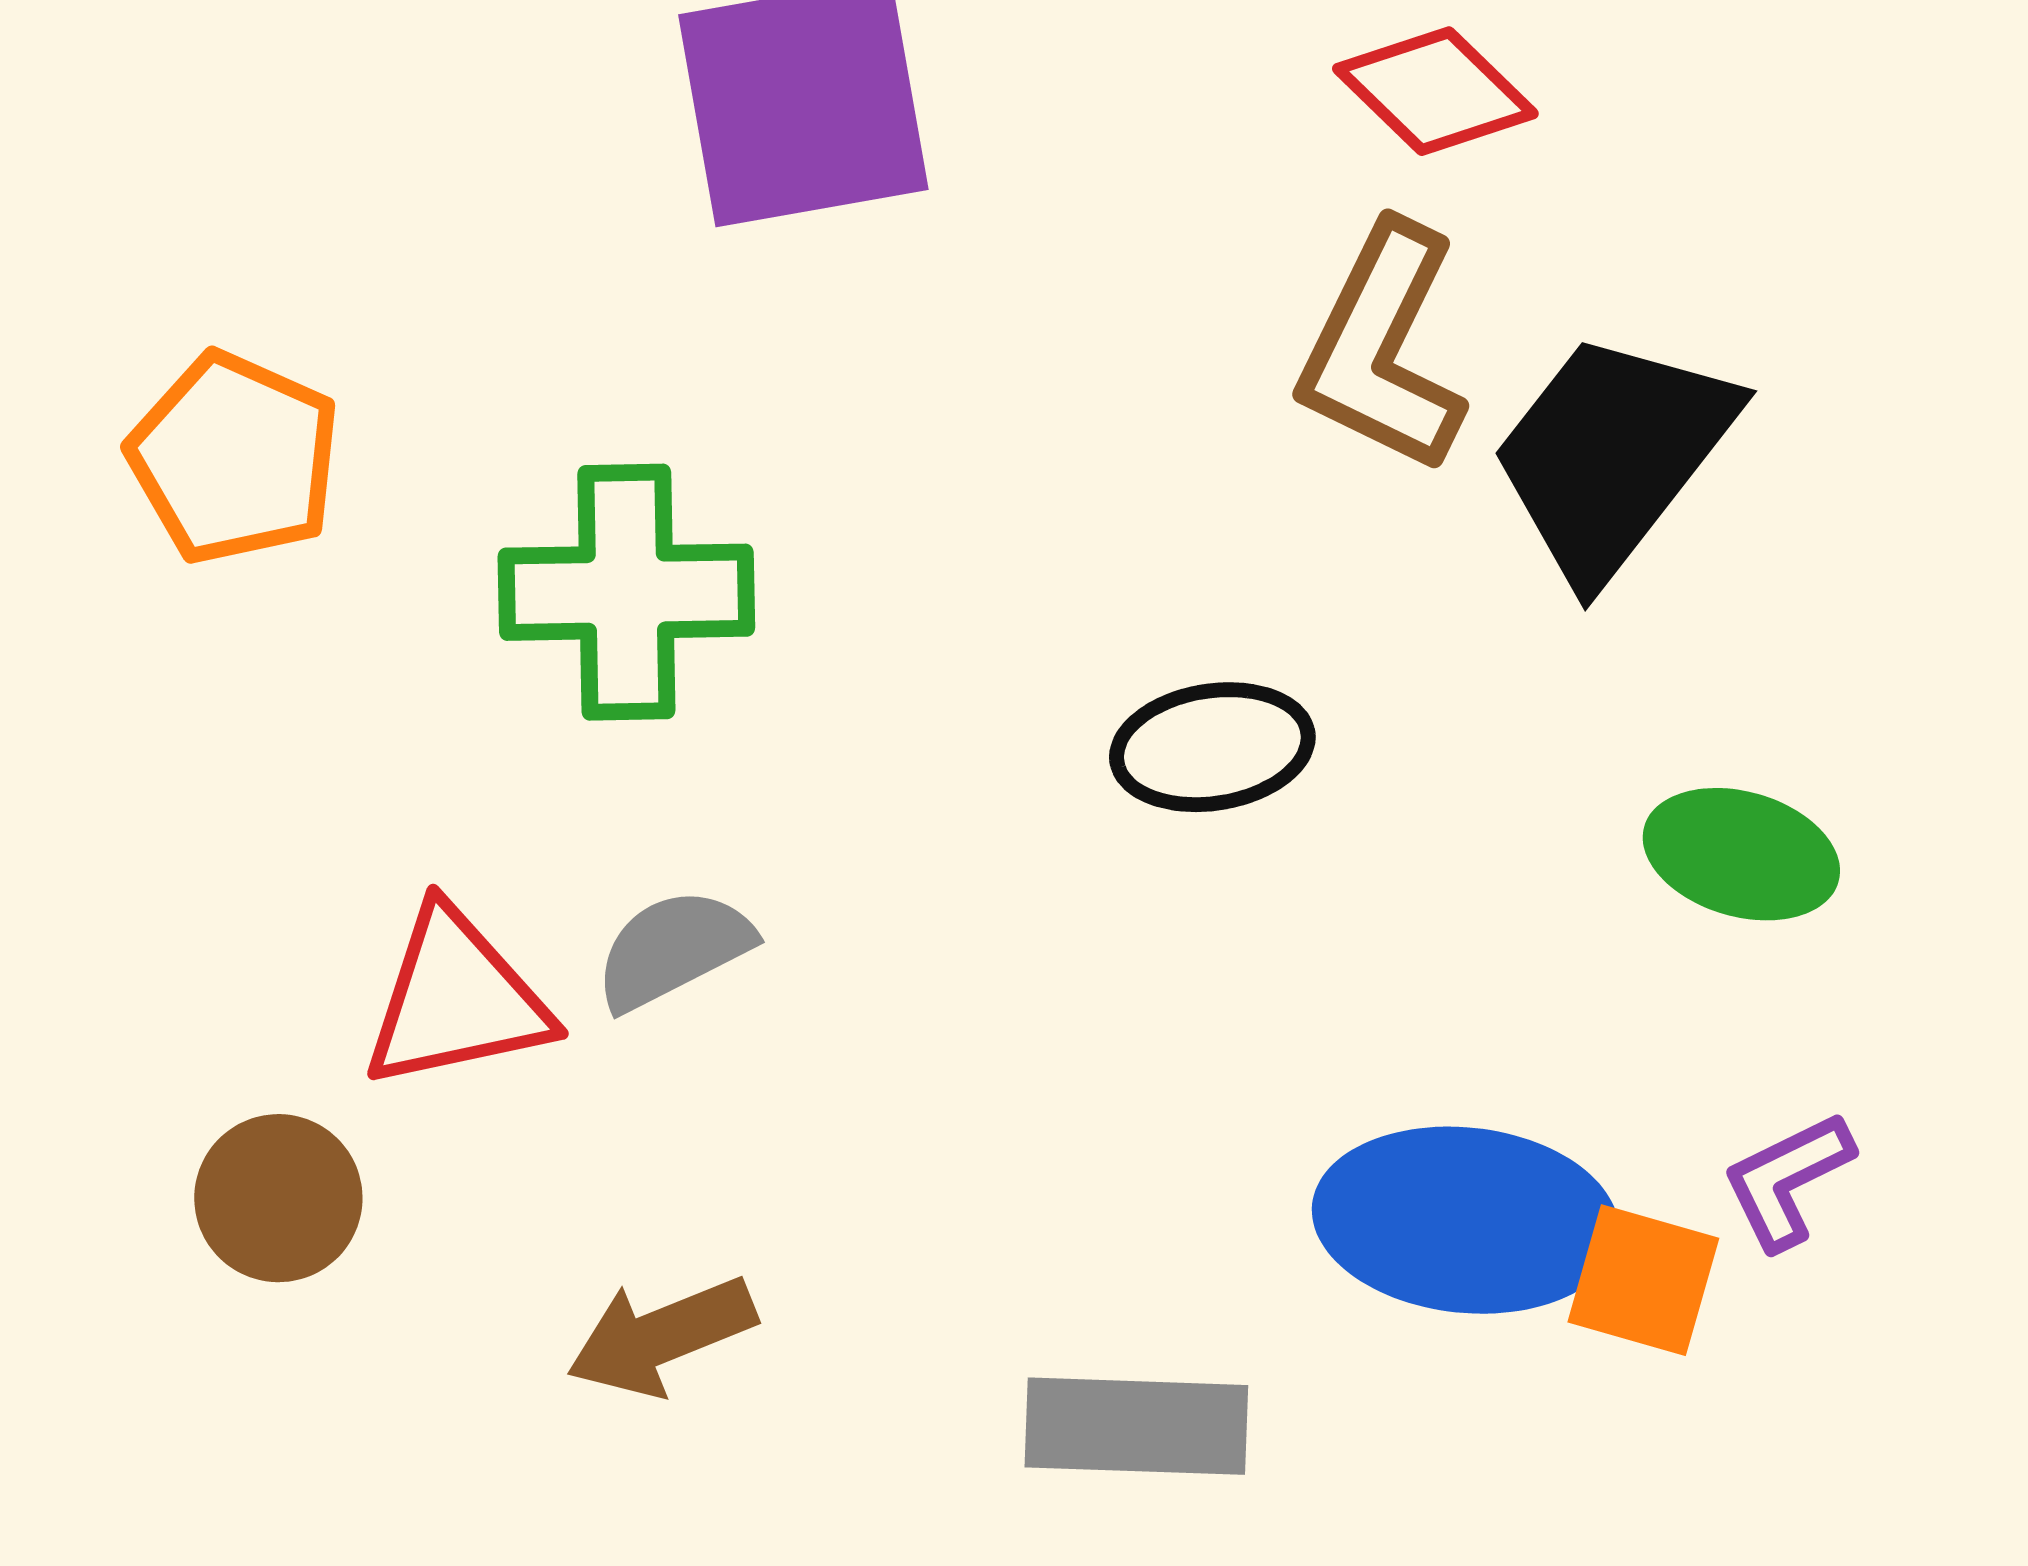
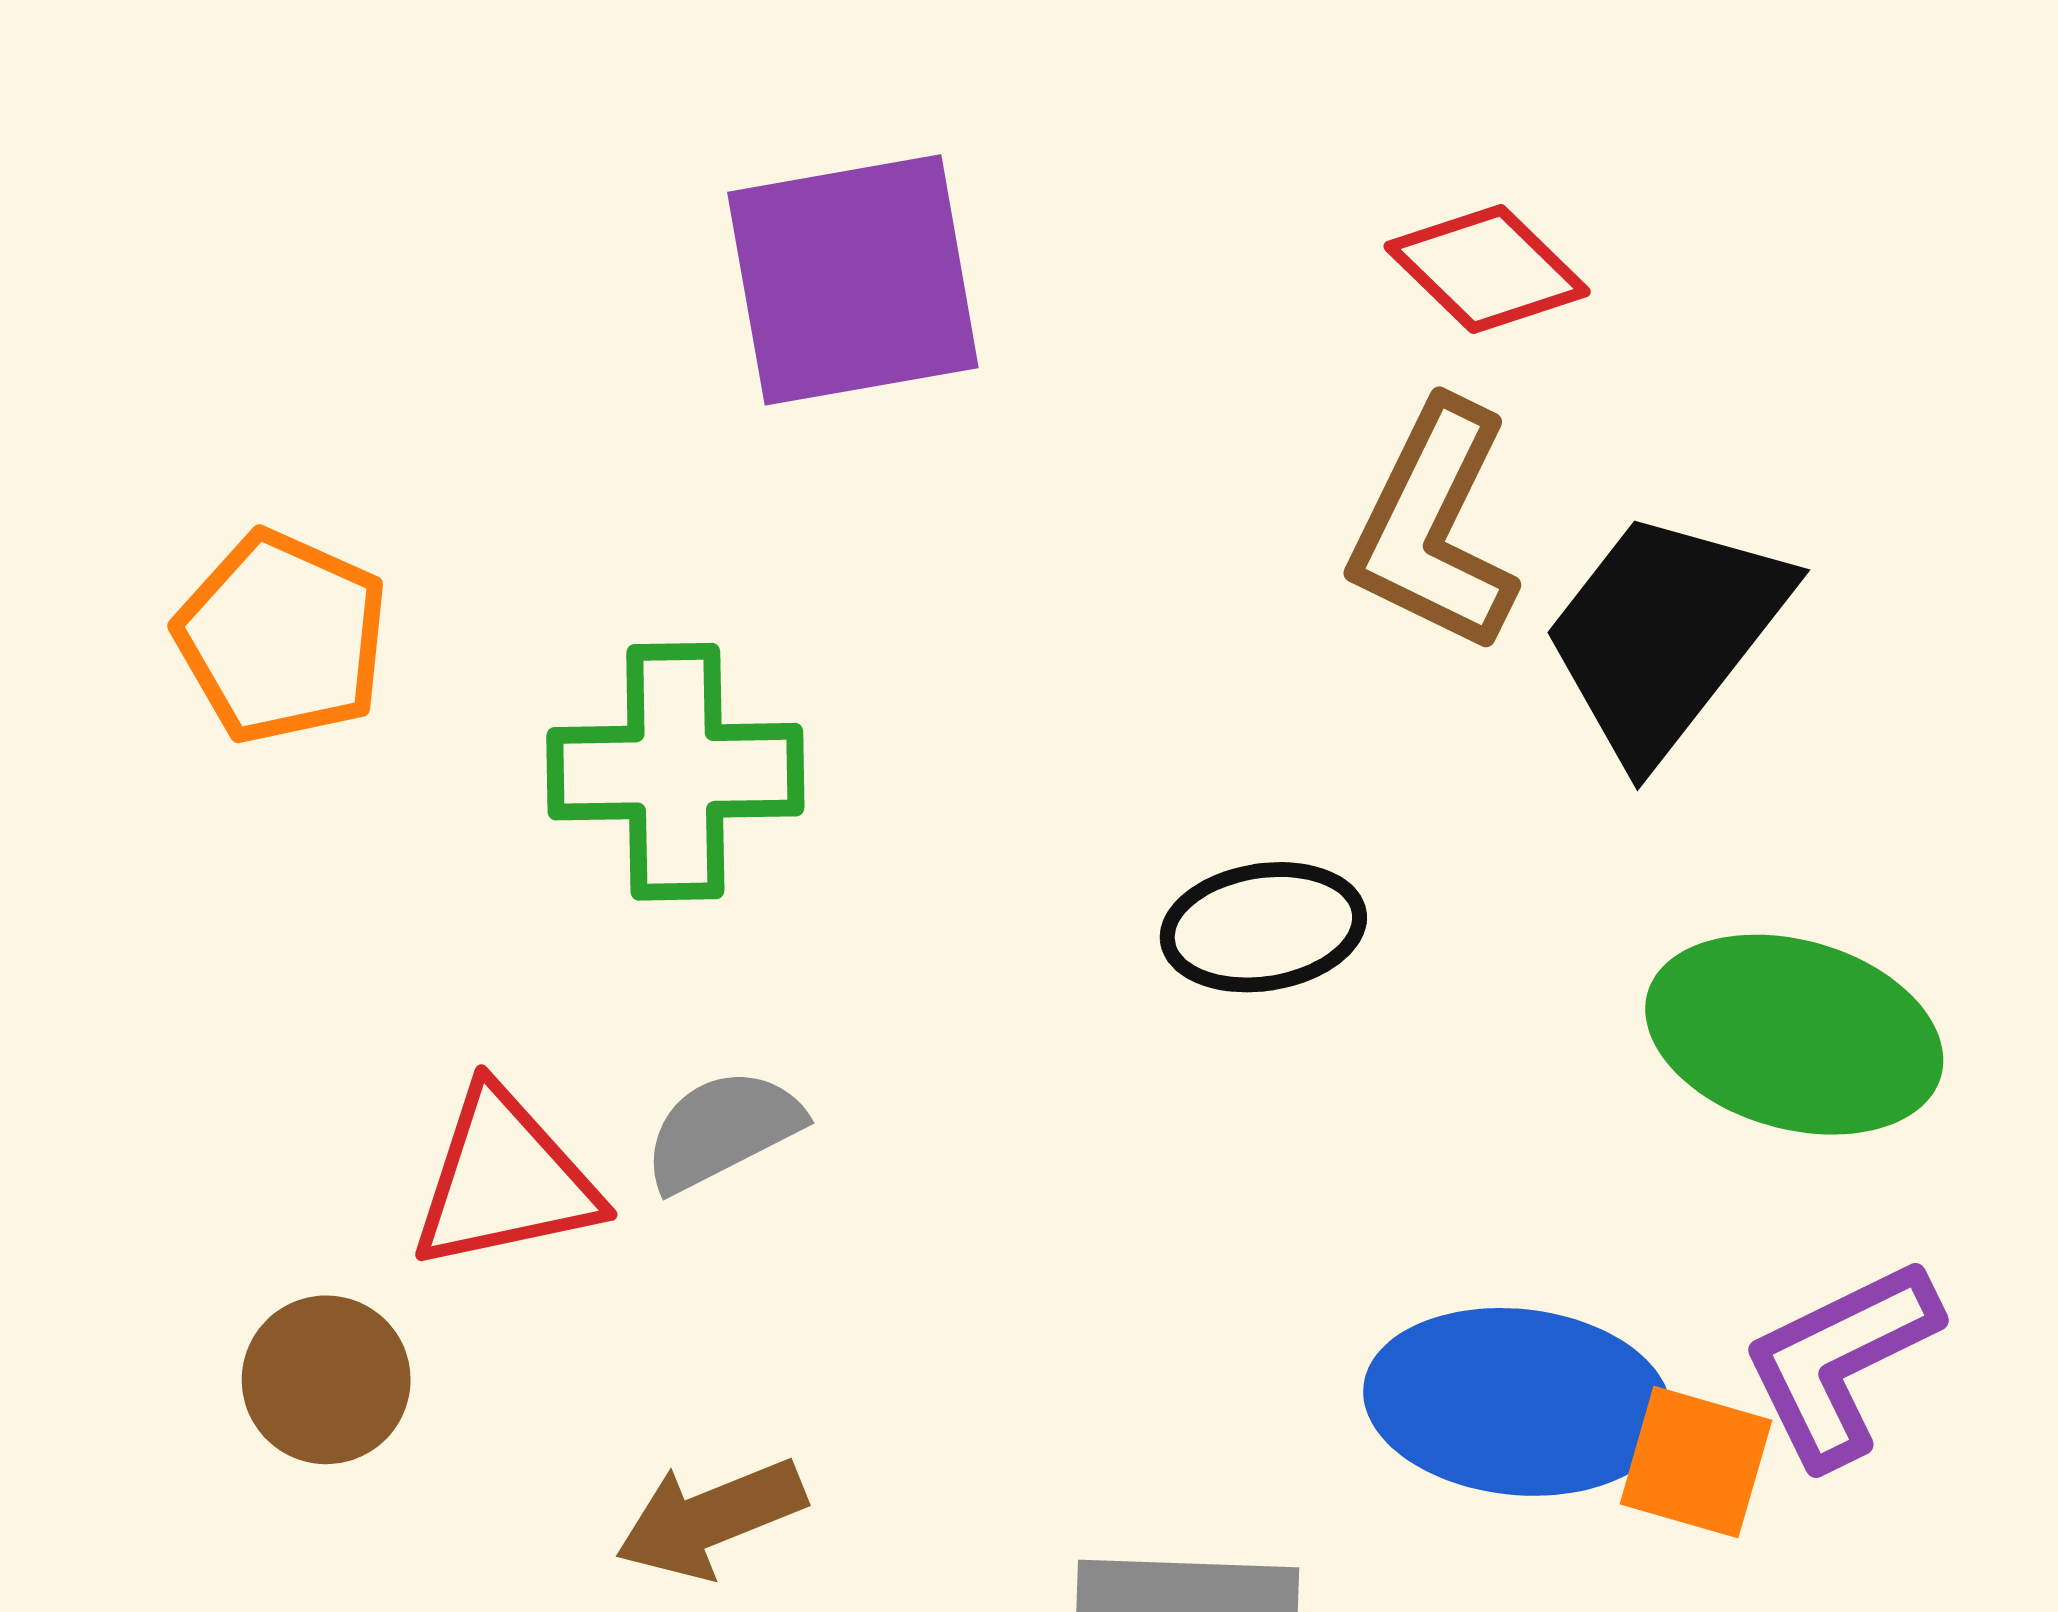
green ellipse: (1741, 854) -> (1794, 1035), size x1.5
purple L-shape: (1787, 1180) -> (1840, 1362), size x1.5

